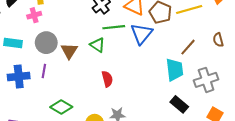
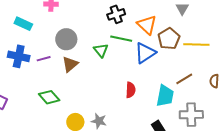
gray circle: (46, 43) -> (66, 39), moved
brown triangle: (69, 51) -> (70, 64), moved
purple line: (44, 71) -> (44, 59), turned 48
red semicircle: (107, 79) -> (131, 90), moved

